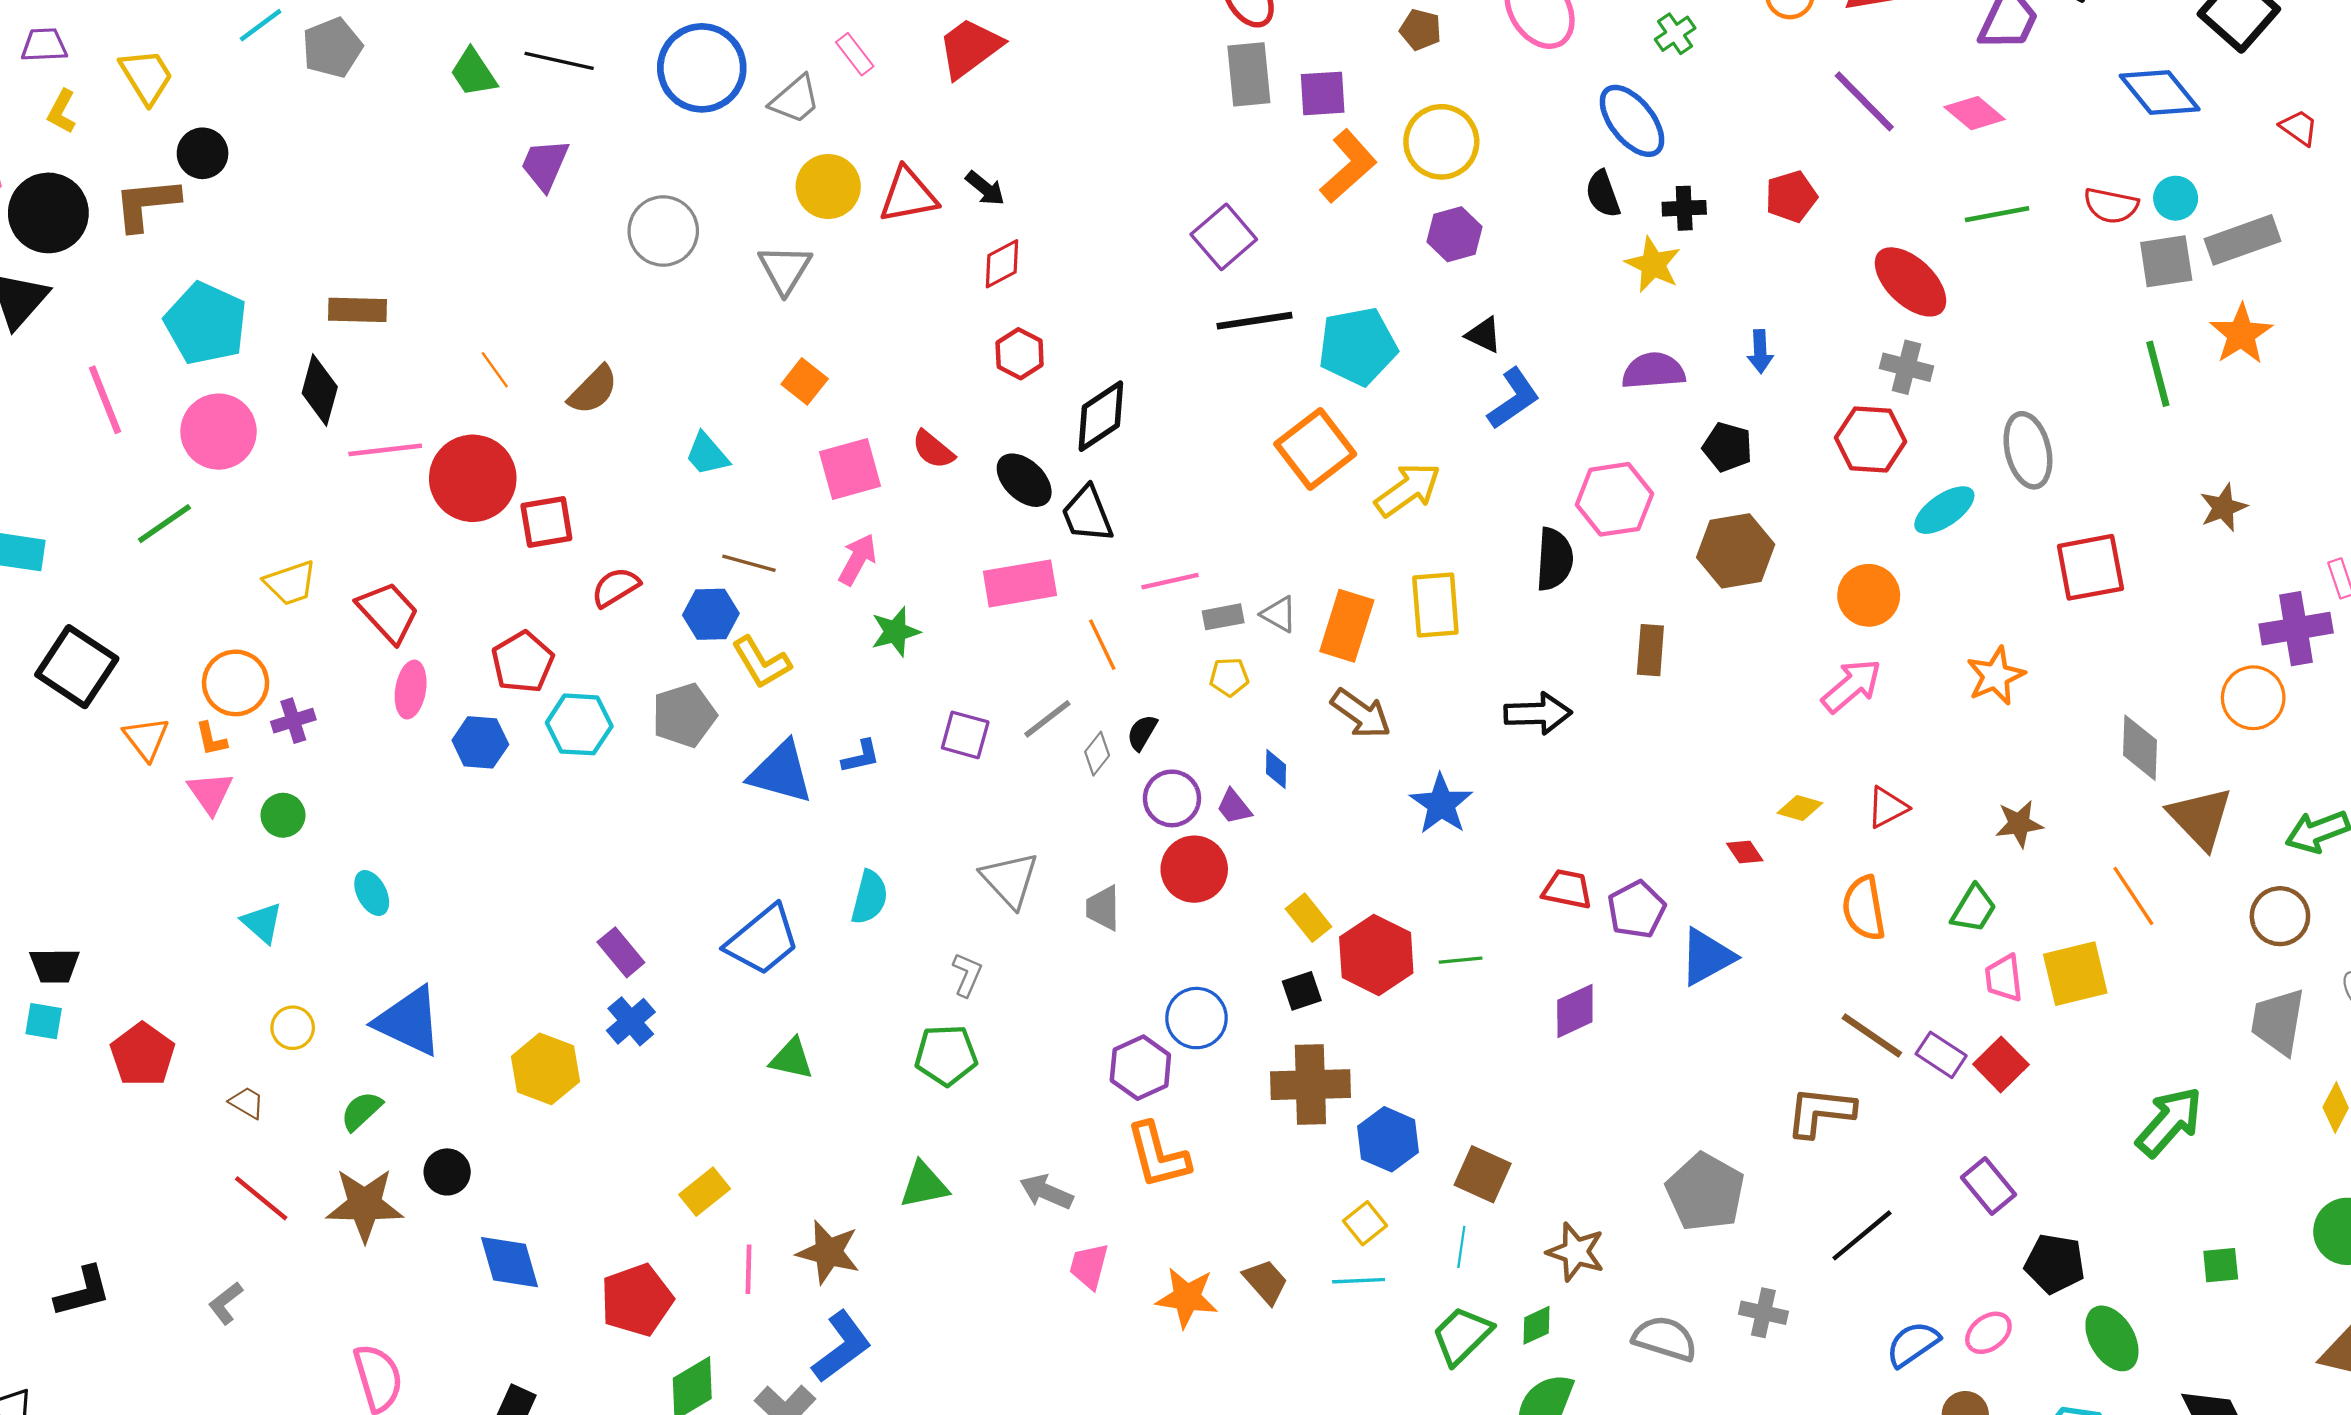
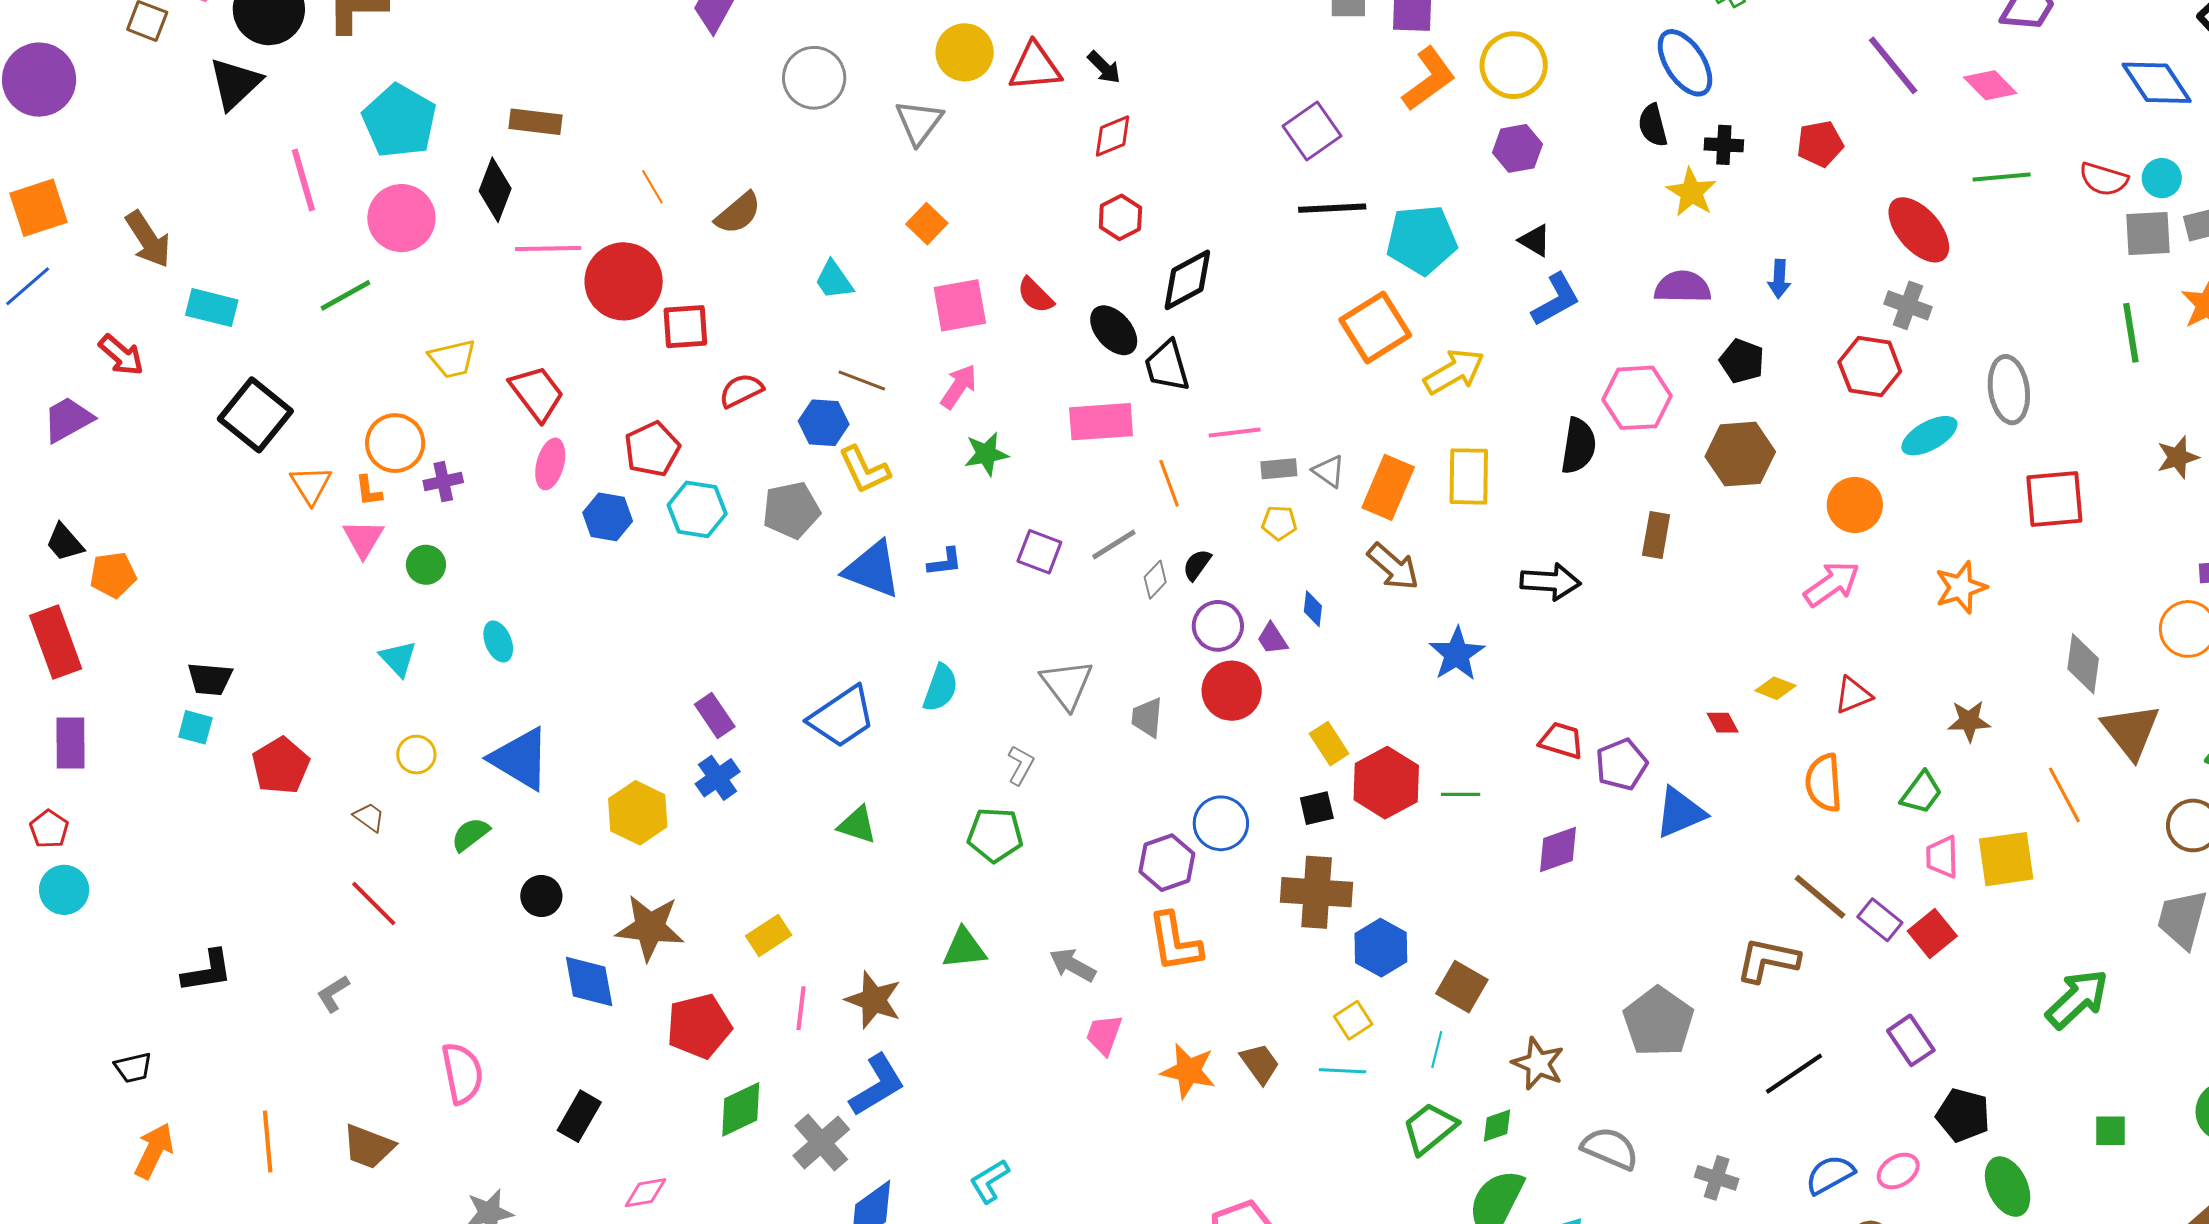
brown star: (365, 1205) -> (650, 928), moved
gray cross: (1763, 1313) -> (1717, 1178), moved

